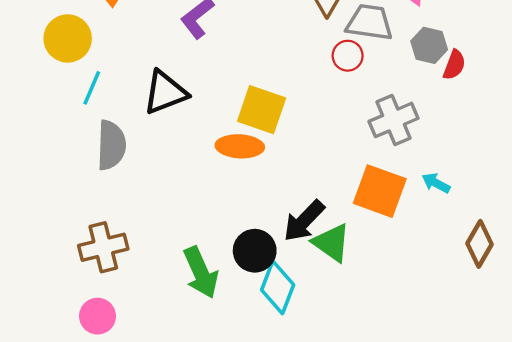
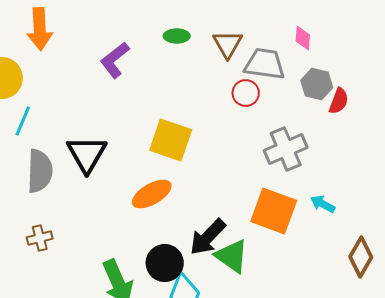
black triangle: (165, 92) -> (87, 154), moved, turned -39
orange ellipse: (240, 146) -> (152, 194), moved, turned -33
brown cross: (103, 247) -> (40, 238), moved, size x0.6

